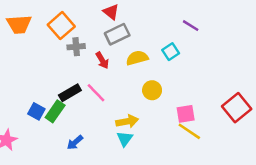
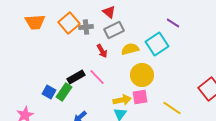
gray cross: (76, 47) -> (86, 27), moved
cyan square: (171, 52) -> (157, 44), size x1.6
yellow circle: (152, 90) -> (142, 75), size x1.5
pink square: (186, 114) -> (140, 97), moved

